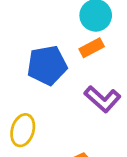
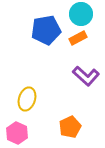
blue pentagon: (47, 65) -> (46, 30), moved

